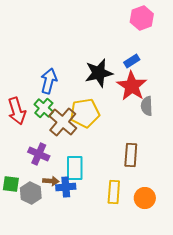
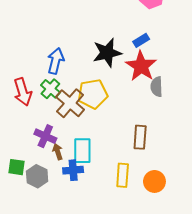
brown arrow: (51, 181) -> (58, 152), moved, turned -112

